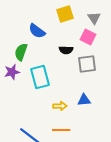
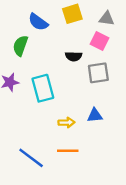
gray triangle: (94, 18) -> (107, 19), turned -48
blue semicircle: (37, 31) -> (38, 22), moved
green semicircle: (21, 52) -> (20, 46), moved

